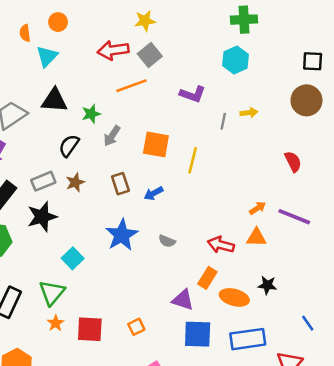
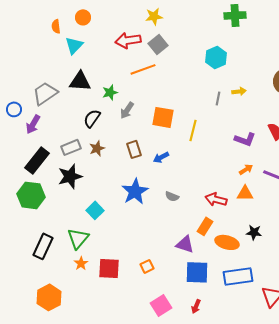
cyan hexagon: (235, 60) -> (216, 57), moved
purple L-shape: (193, 94) -> (245, 139), moved

